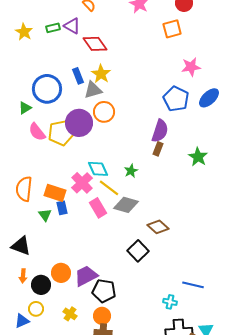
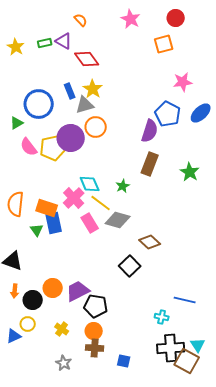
purple semicircle: (160, 131) -> (150, 131), moved
brown rectangle: (158, 149) -> (150, 164), size x1.6
blue rectangle: (62, 208) -> (54, 223), size x1.5

